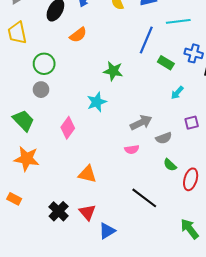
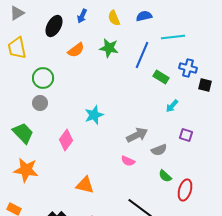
green star: (113, 71) -> (109, 48), moved
purple square: (192, 123) -> (186, 135), turned 32
pink semicircle: (132, 149) -> (128, 161), turned 32

